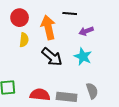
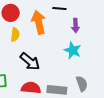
purple arrow: (86, 31) -> (76, 26), turned -72
black arrow: (52, 57) -> (30, 61), moved

